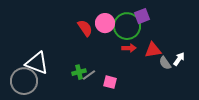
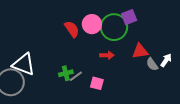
red arrow: (129, 48) -> (107, 55), moved

